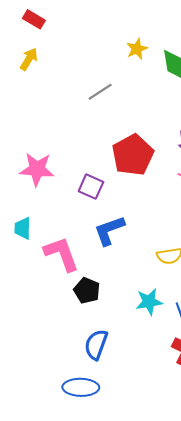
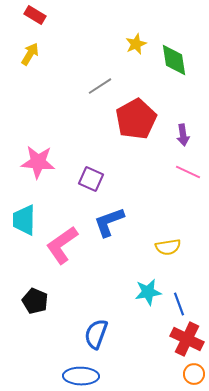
red pentagon: (133, 155) -> (136, 119), moved
cyan trapezoid: (23, 228) -> (24, 220), size x1.4
pink L-shape: (61, 254) -> (62, 245), turned -105
black pentagon: (87, 291) -> (35, 301), moved

